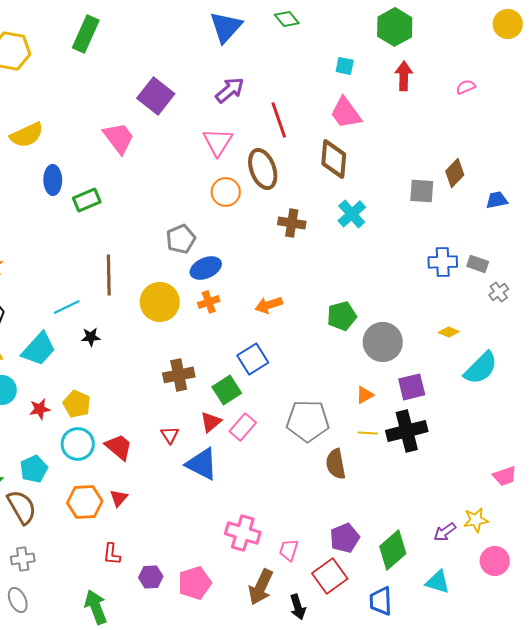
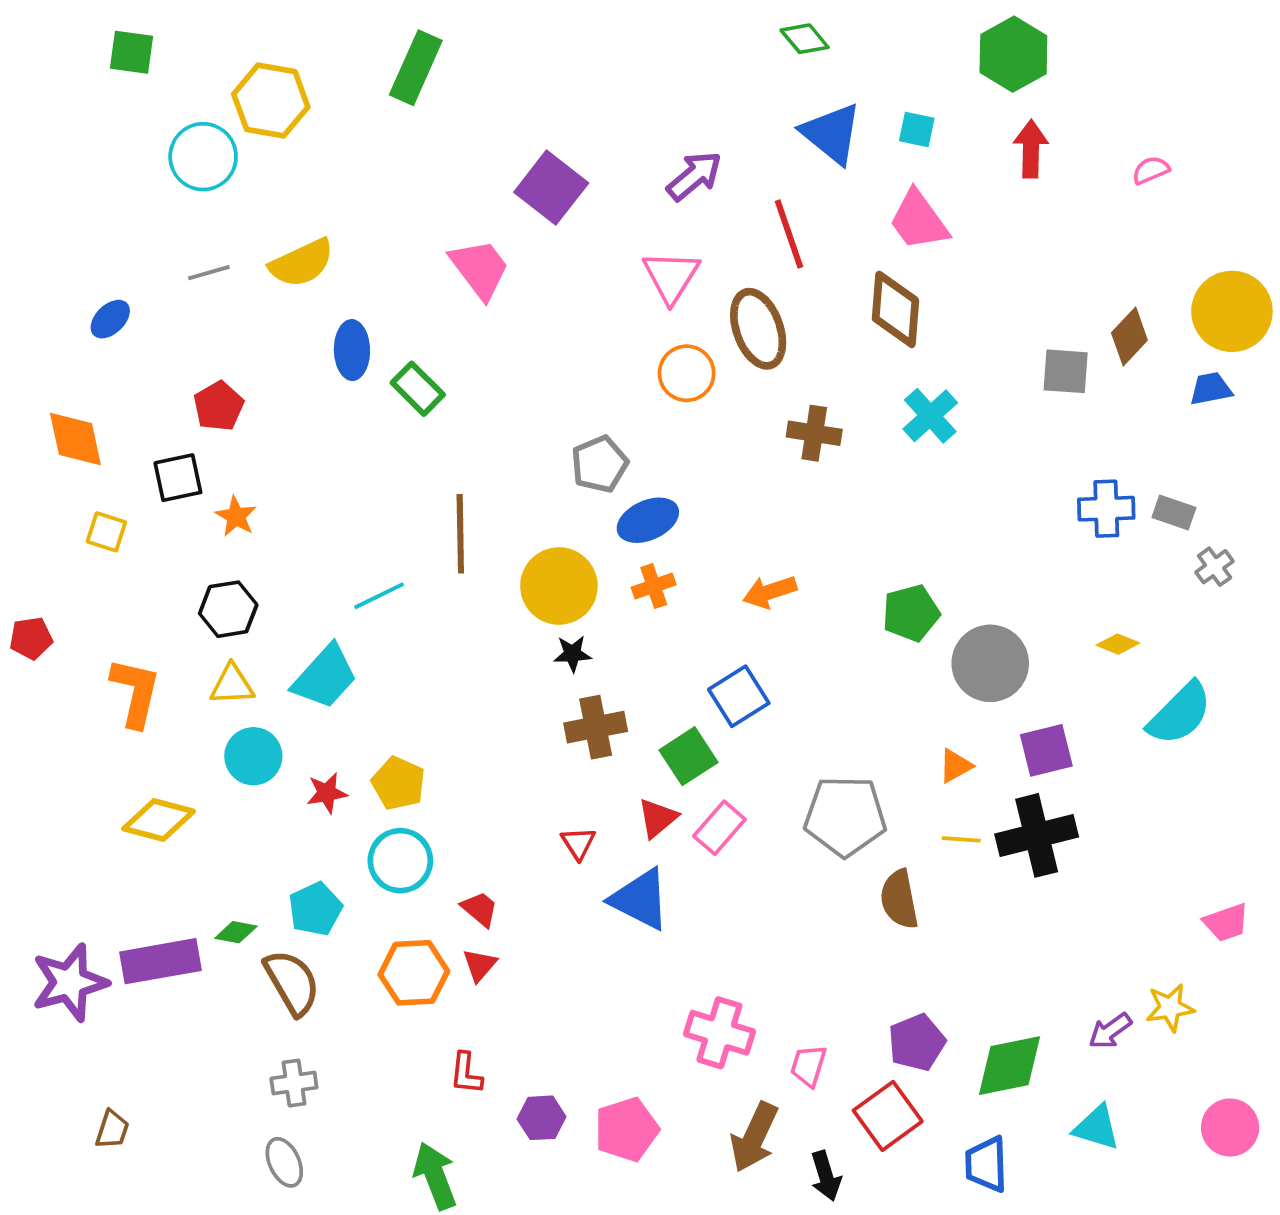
yellow circle: (508, 24) -> (1232, 311), moved, size x1.4
blue triangle: (226, 27) -> (832, 133), moved, turned -33
green rectangle: (87, 200) -> (418, 389), turned 68
black star: (91, 337) -> (572, 654), moved
red trapezoid: (119, 447) -> (480, 909), moved, size x0.7
green diamond: (393, 550) -> (1010, 1066), turned 30
pink circle: (495, 561) -> (1230, 1128), moved

